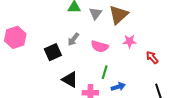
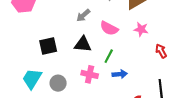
black square: (53, 52) -> (48, 46), moved
black triangle: (70, 79) -> (83, 44), moved, turned -36

